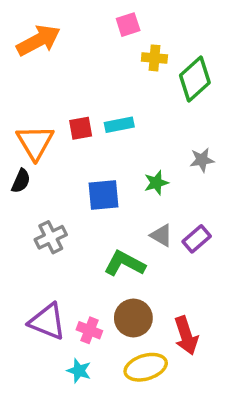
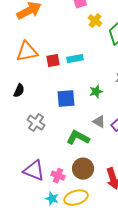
yellow cross: (154, 58) -> (95, 21), turned 32
orange triangle: (35, 142) -> (27, 52), moved, turned 50
gray cross: (51, 237) -> (36, 123), turned -30
yellow ellipse: (146, 367) -> (76, 198), moved

